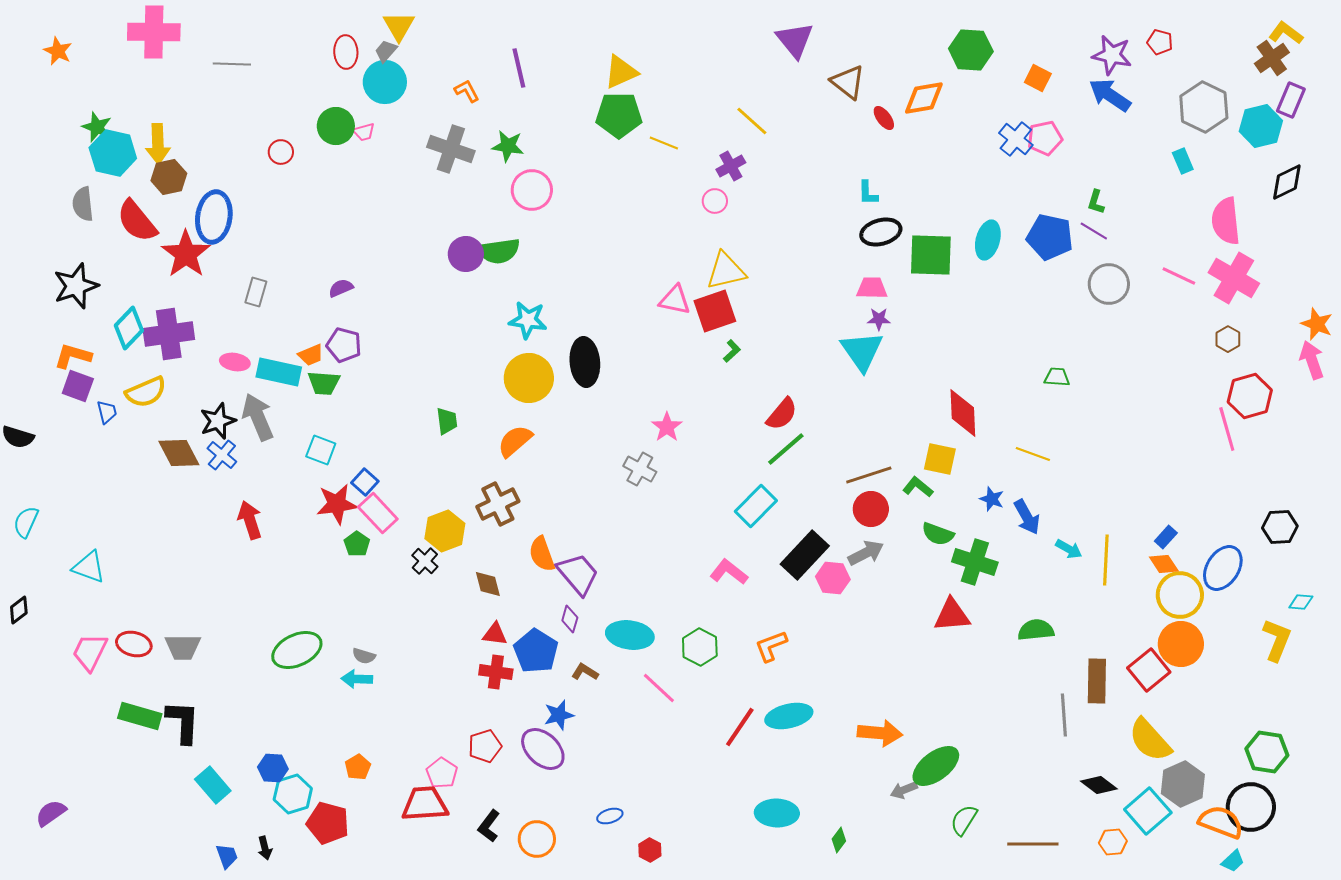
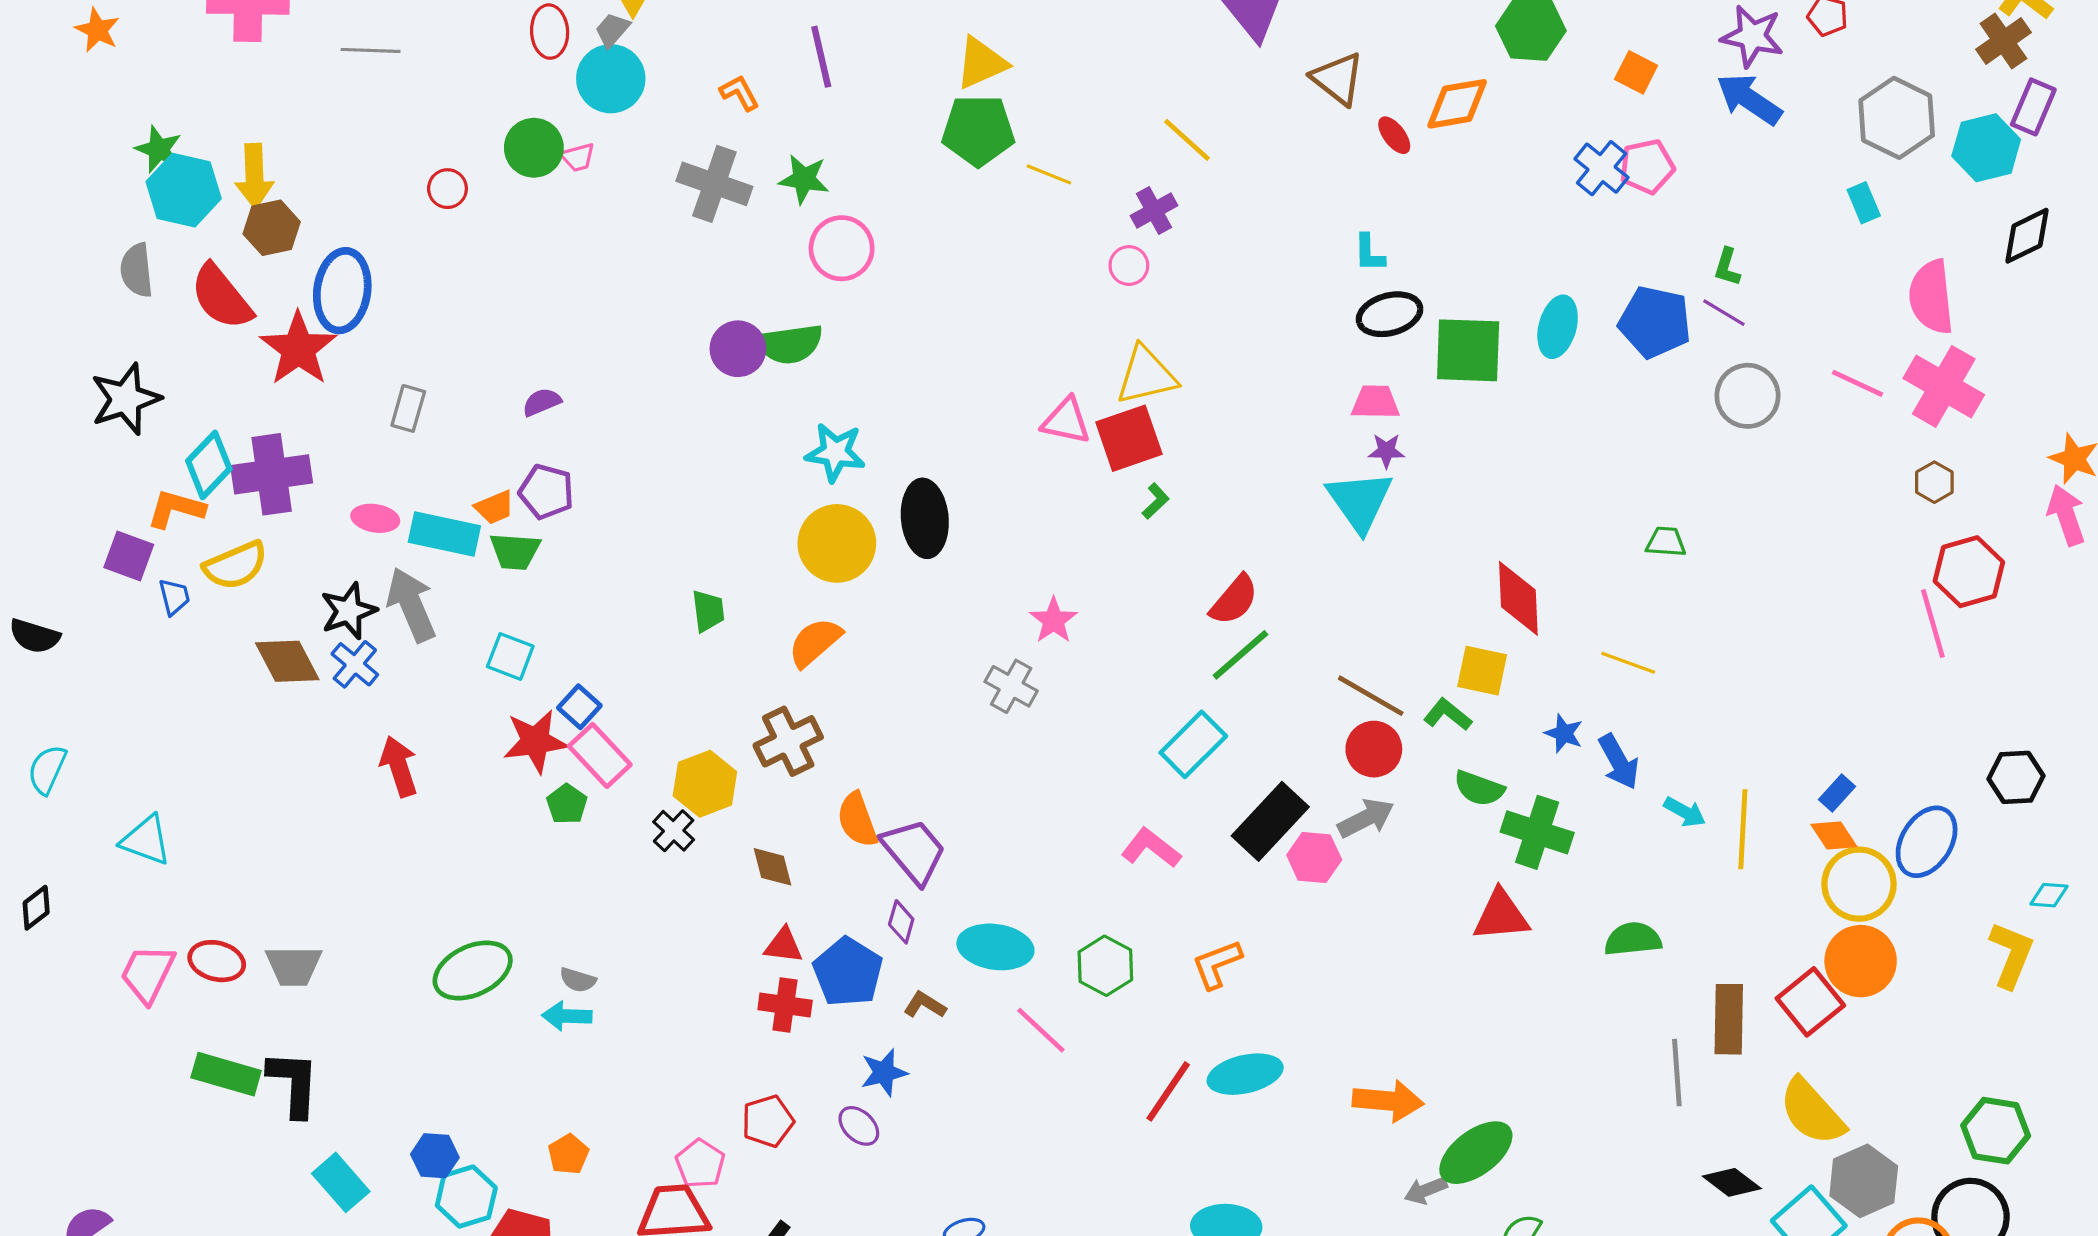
orange L-shape: (73, 356) -> (176, 509), moved
brown line: (869, 475) -> (1371, 696), turned 48
purple ellipse: (543, 749) -> (859, 1126), size x0.6

